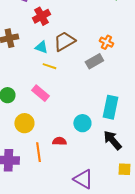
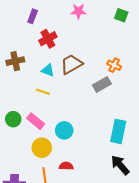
yellow line: (49, 66) -> (43, 92), moved
pink rectangle: (40, 93) -> (36, 121), moved
yellow circle: (24, 123) -> (42, 148), moved
cyan circle: (82, 123) -> (64, 130), moved

